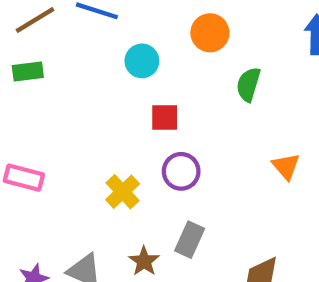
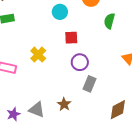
yellow cross: (123, 192) -> (38, 55), moved
gray rectangle: (190, 240) -> (89, 84), moved

